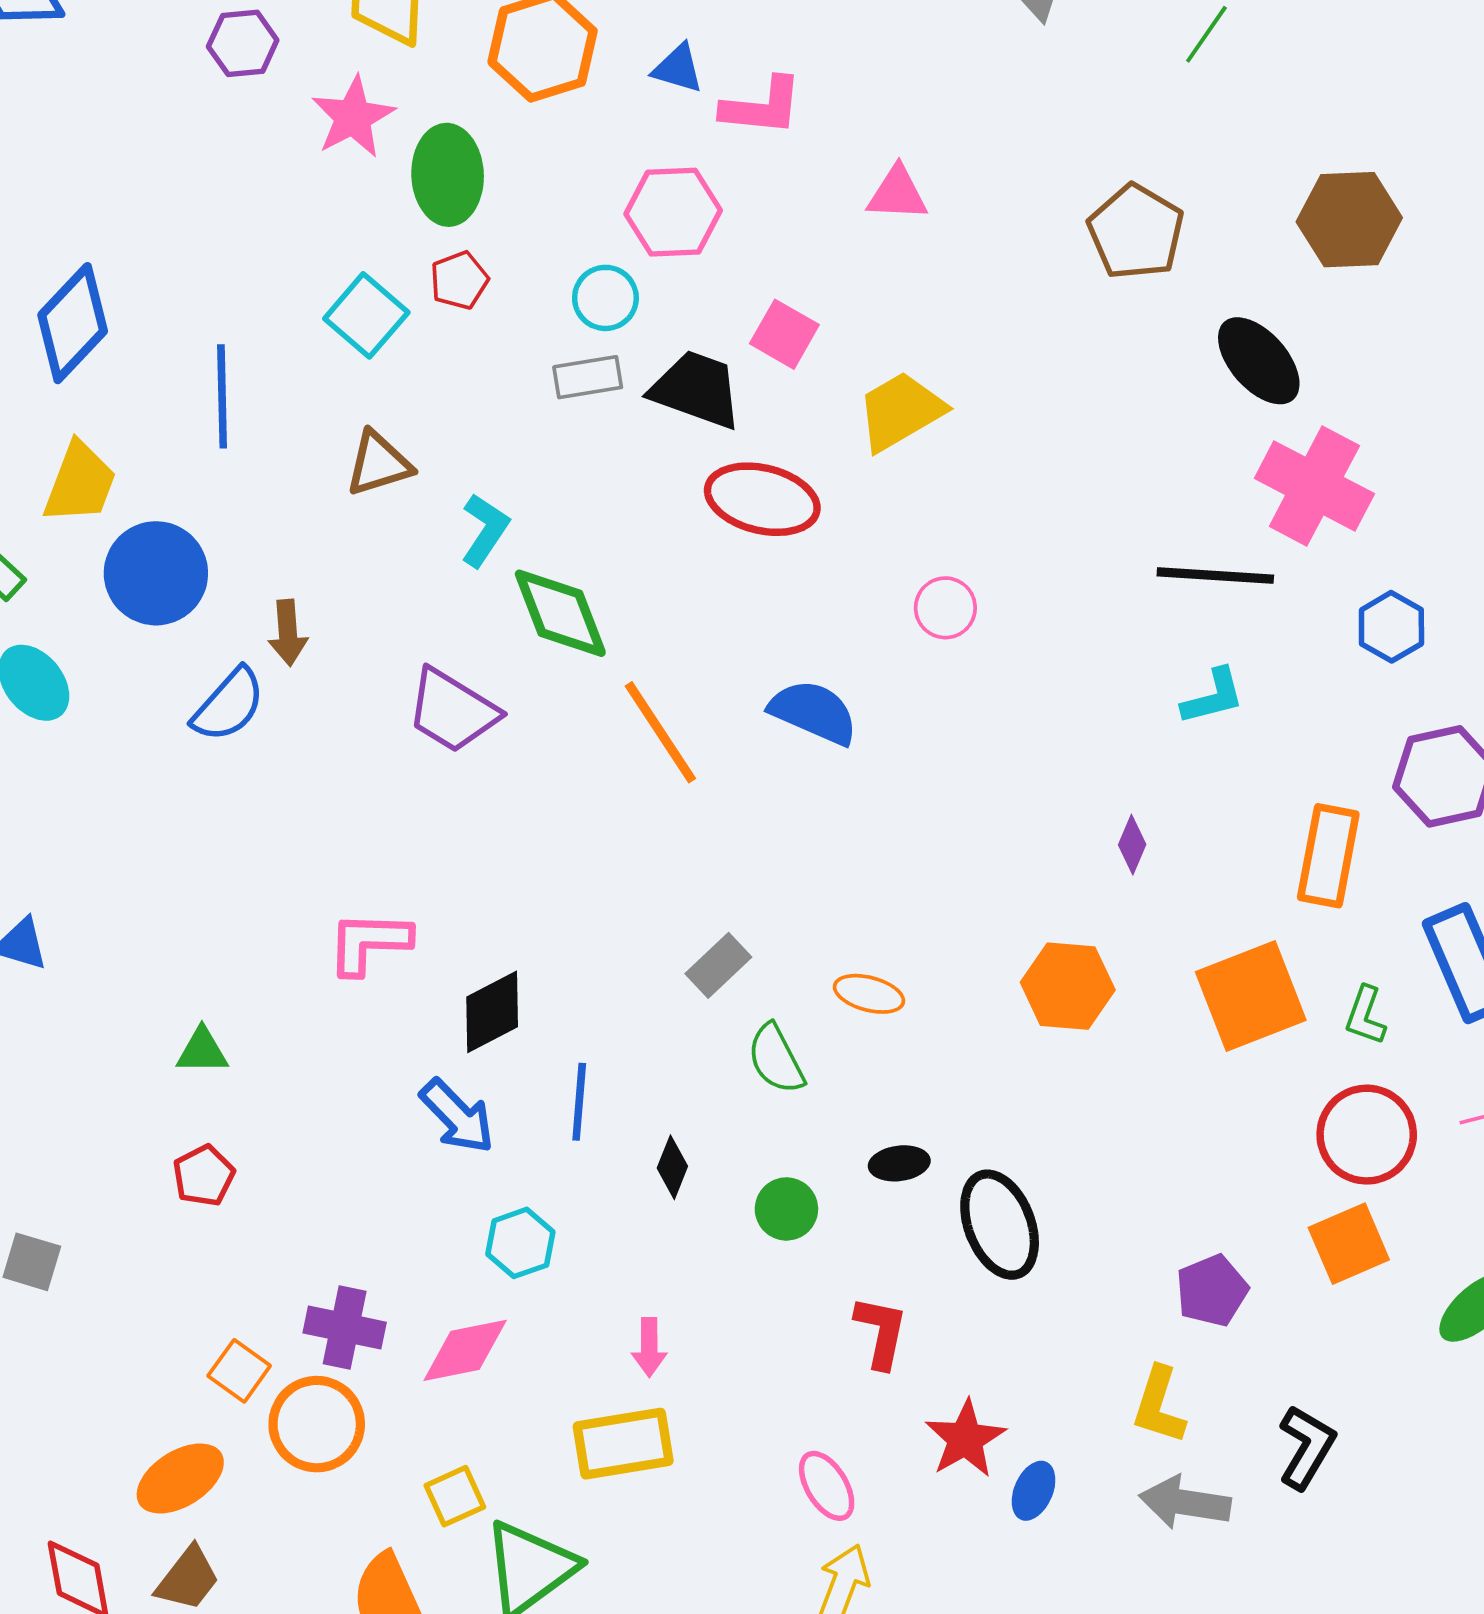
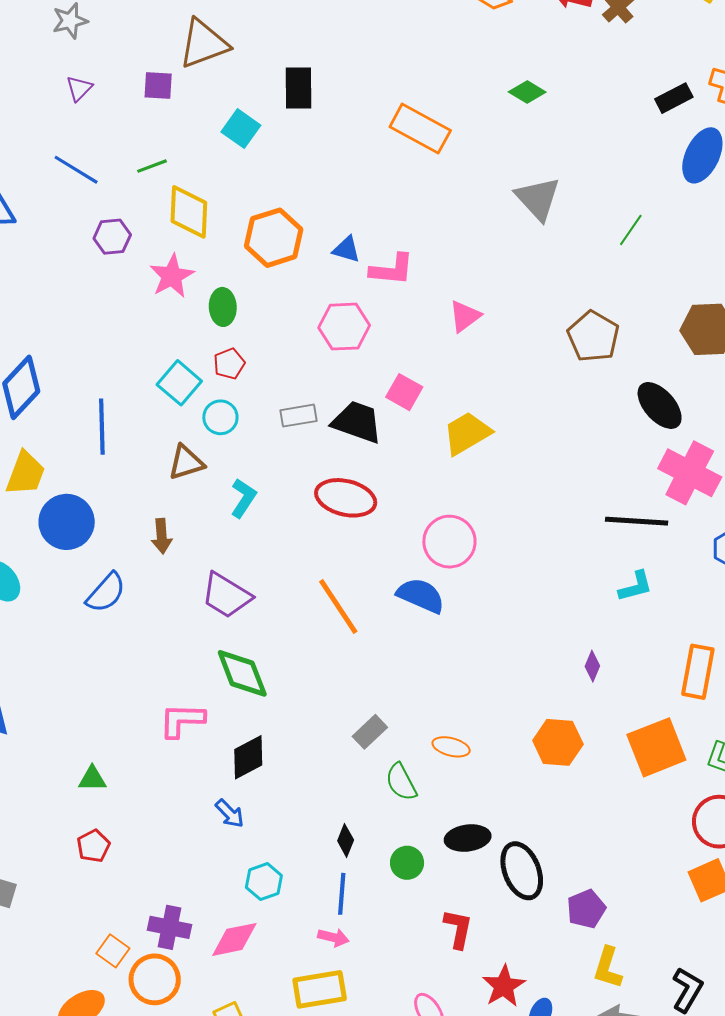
green ellipse: (448, 175) -> (223, 307), size x0.7
pink triangle: (897, 194) -> (465, 316), turned -39
cyan circle: (605, 298) -> (220, 417), moved
red ellipse: (762, 499) -> (346, 498), moved
pink circle: (945, 608) -> (449, 542), moved, size x1.6
green diamond: (560, 613) -> (242, 673), moved
brown arrow: (288, 633) -> (162, 536), moved
blue line: (579, 1102) -> (342, 894), moved
blue arrow: (457, 1116) -> (230, 813), size x0.7
black ellipse: (899, 1163) -> (468, 838), size x1.4
purple pentagon: (1212, 1291) -> (586, 909), moved
pink arrow: (649, 1347) -> (333, 937), turned -76

